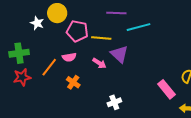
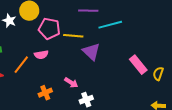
pink arrow: (99, 63) -> (71, 83), moved
orange cross: (73, 82) -> (45, 93), moved, turned 32
pink rectangle: (167, 89) -> (138, 65), moved

